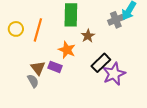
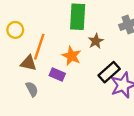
orange line: (38, 30) -> (39, 47), moved
brown triangle: (38, 68) -> (28, 63), moved, turned -42

